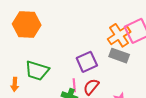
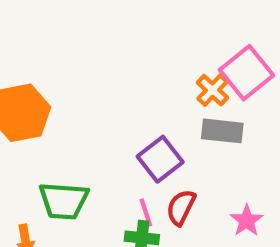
orange cross: (119, 35) -> (213, 90), size x0.7

